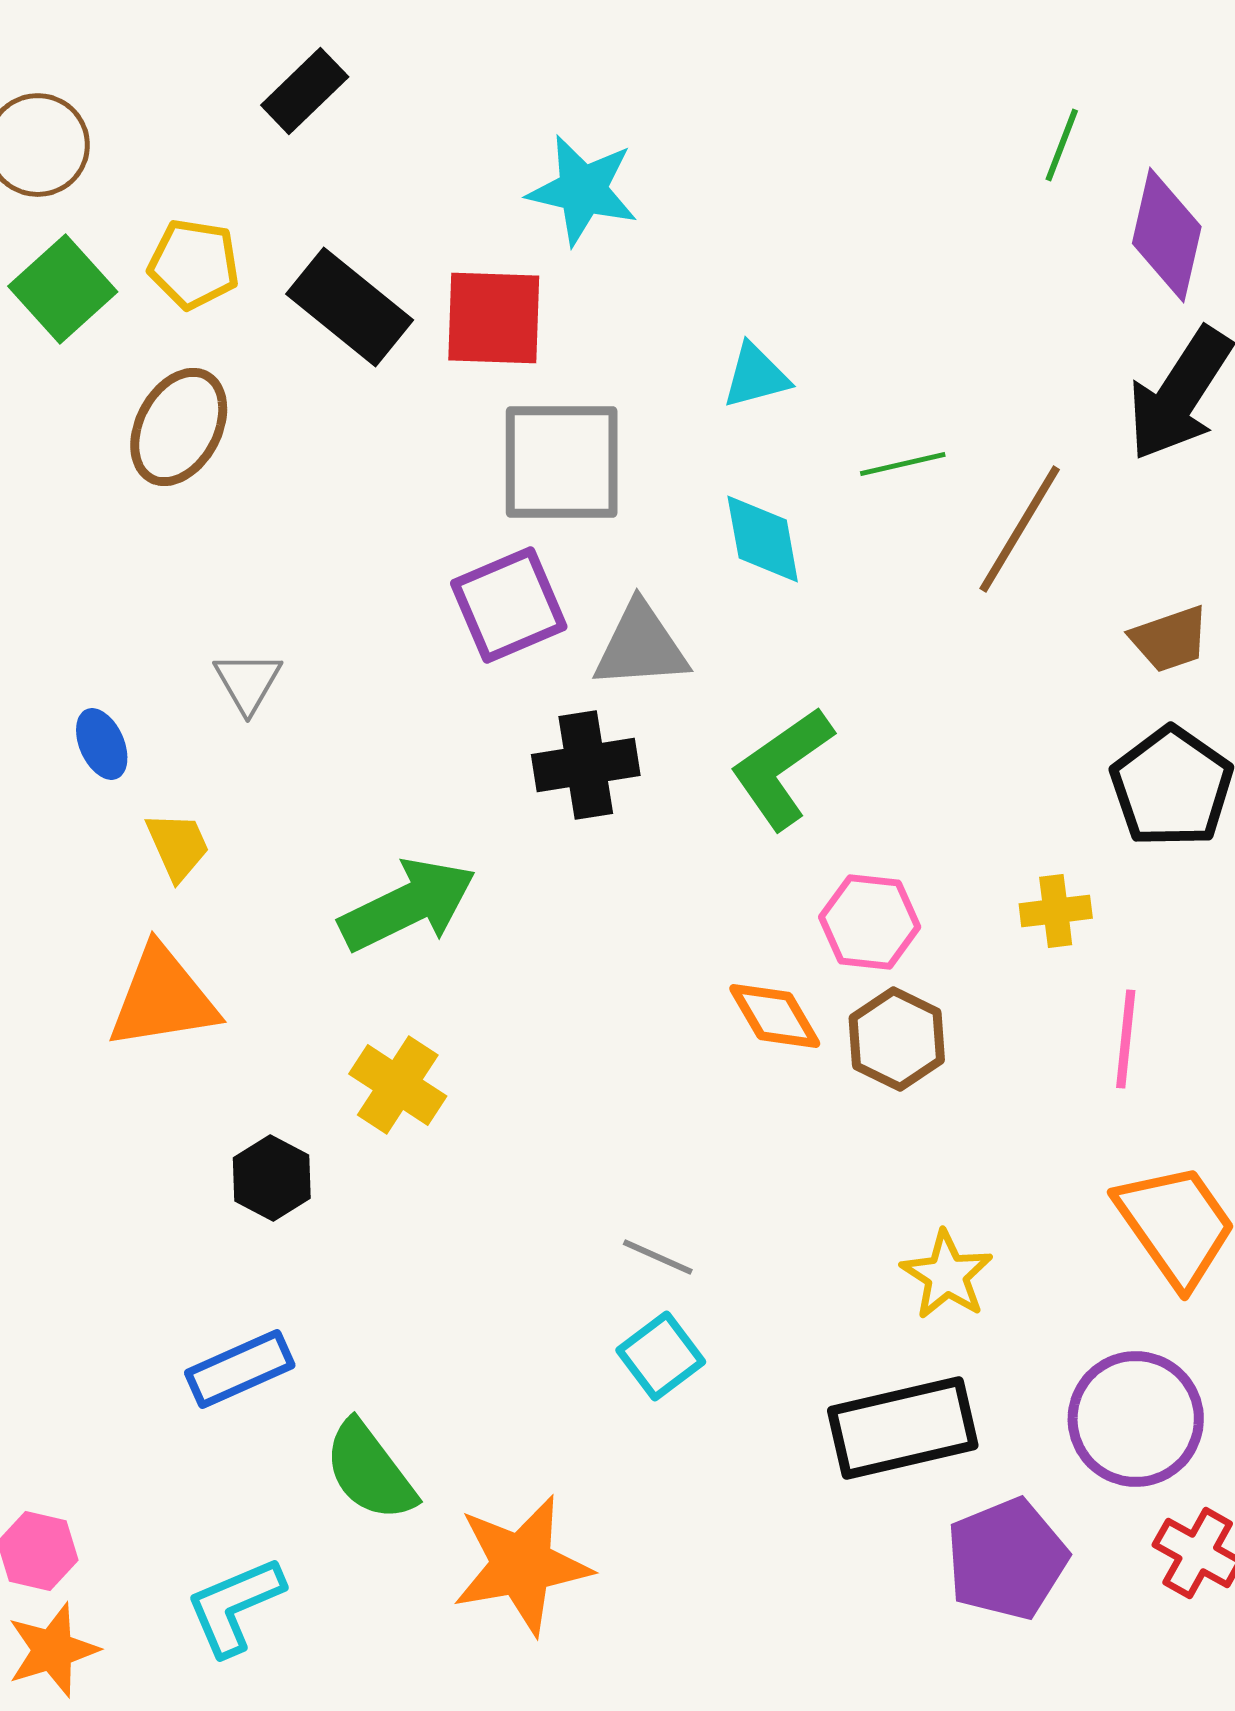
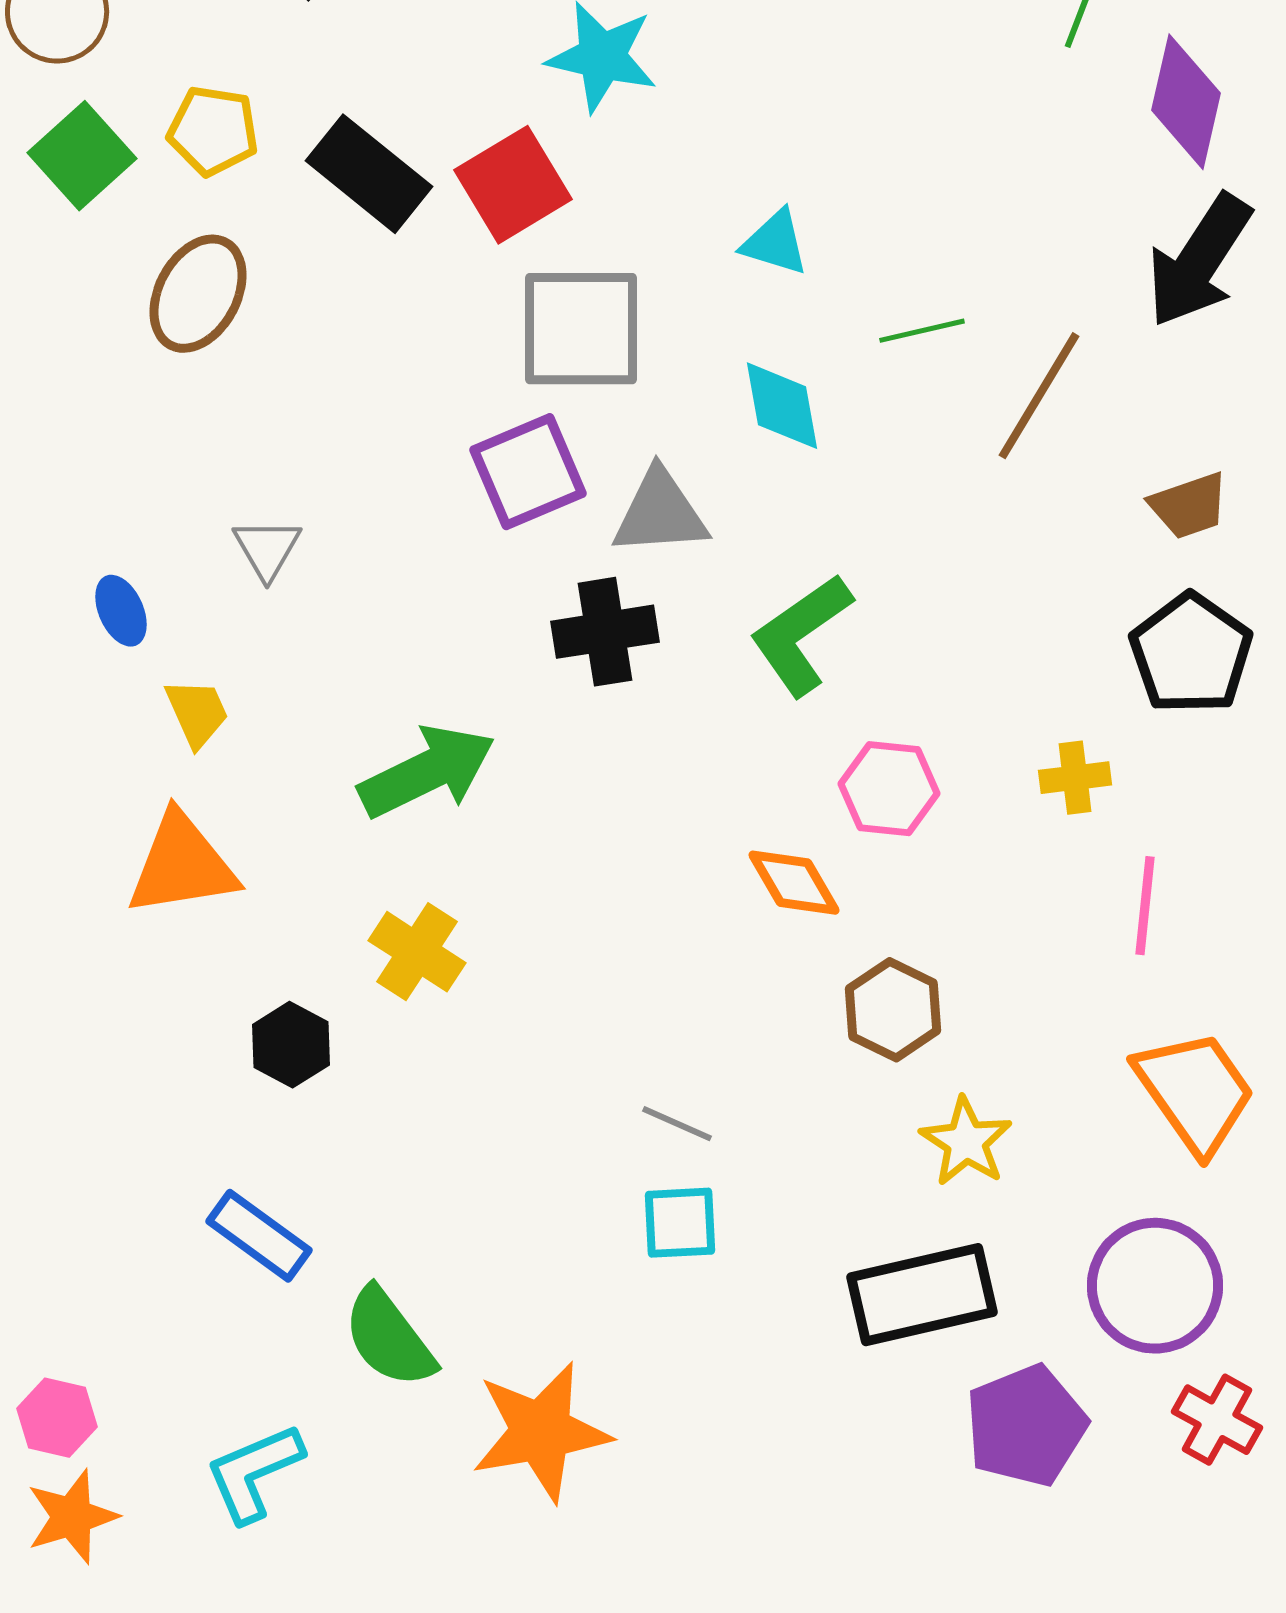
red square: (494, 318) -> (513, 185), turned -33
cyan triangle: (756, 376) -> (775, 243), turned 32
brown hexagon: (897, 1039) -> (893, 1010), moved
cyan square: (661, 1356) -> (680, 1223), turned 34
blue rectangle: (240, 1369) -> (259, 1236), turned 60

